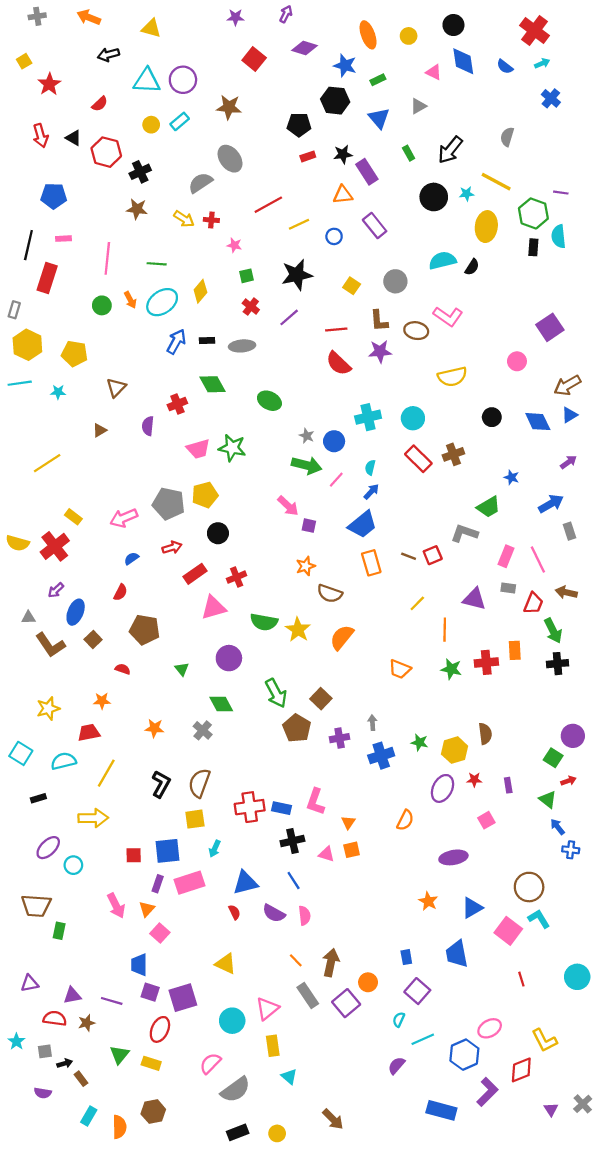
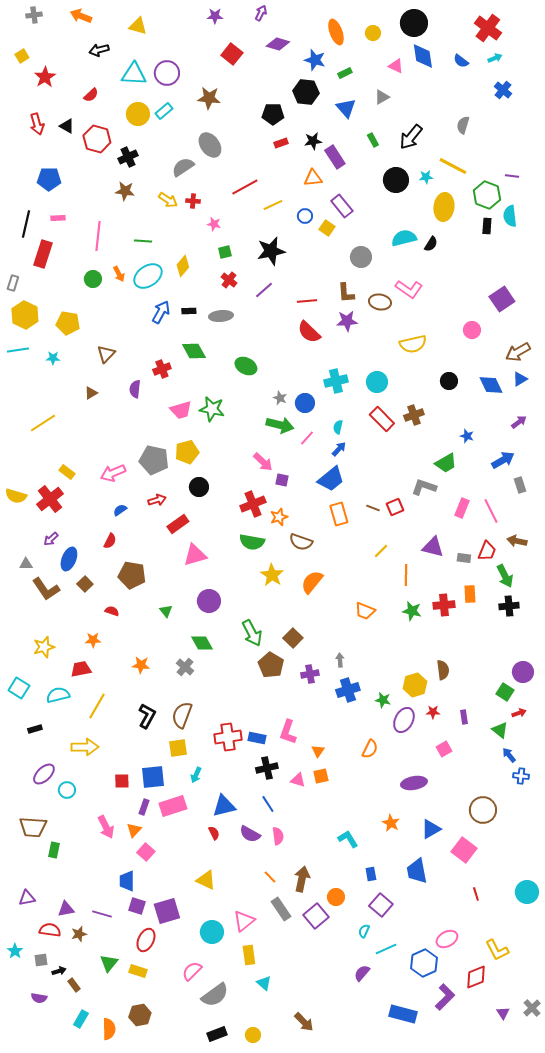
black circle: (453, 25) -> (414, 23), size x1.4
yellow circle: (151, 125) -> (138, 114), size x1.5
yellow square: (352, 286) -> (327, 228), moved
red cross: (237, 577) -> (253, 504), moved, size x1.4
gray rectangle: (508, 588) -> (464, 558), moved
green semicircle: (264, 622) -> (252, 542), moved
green star: (419, 742) -> (383, 700), moved
cyan L-shape: (539, 919) -> (348, 839), moved

